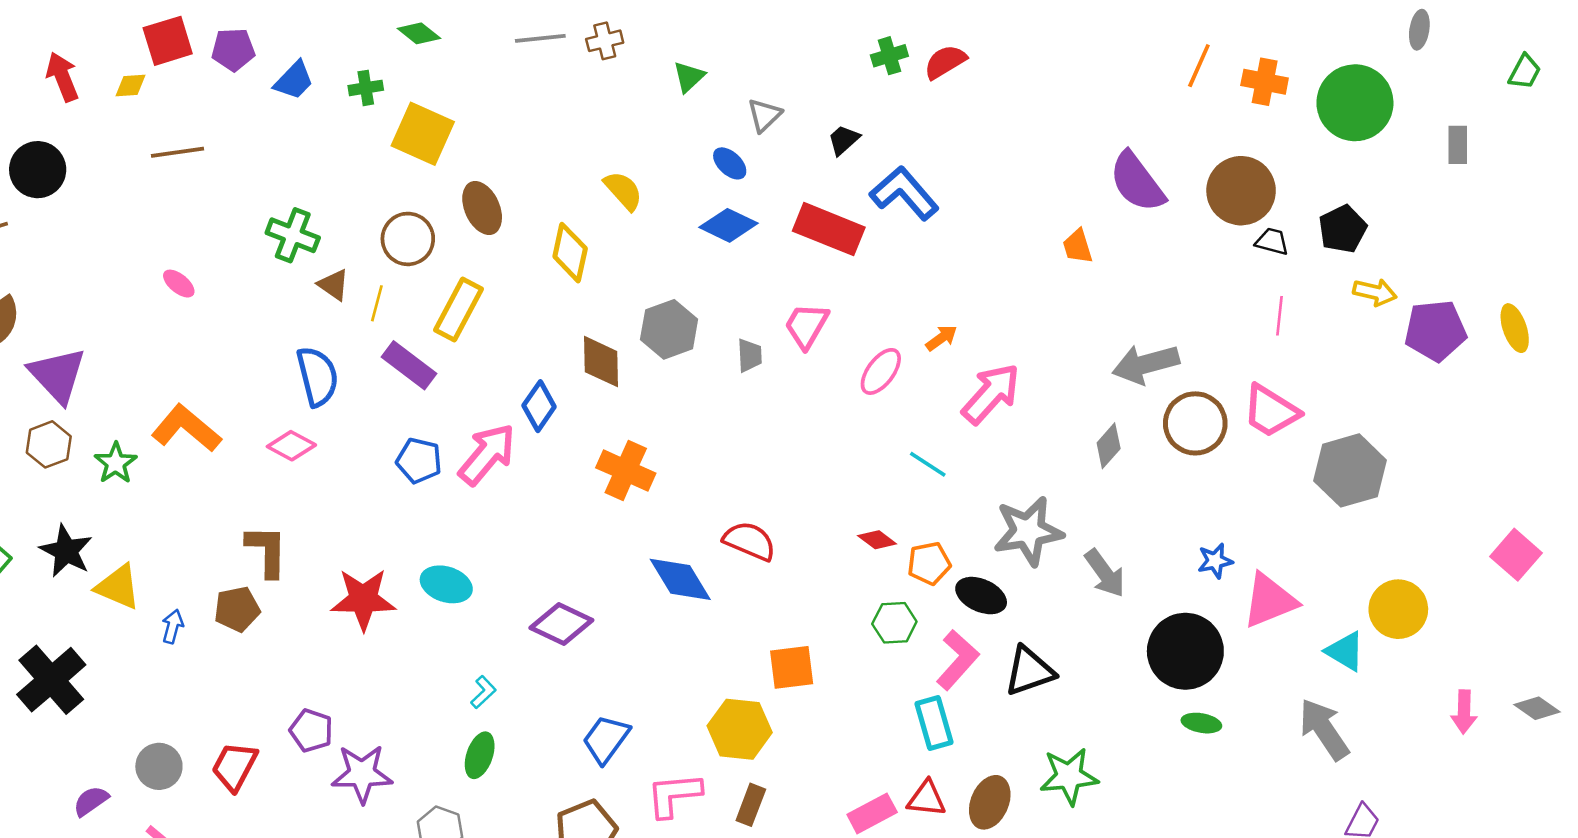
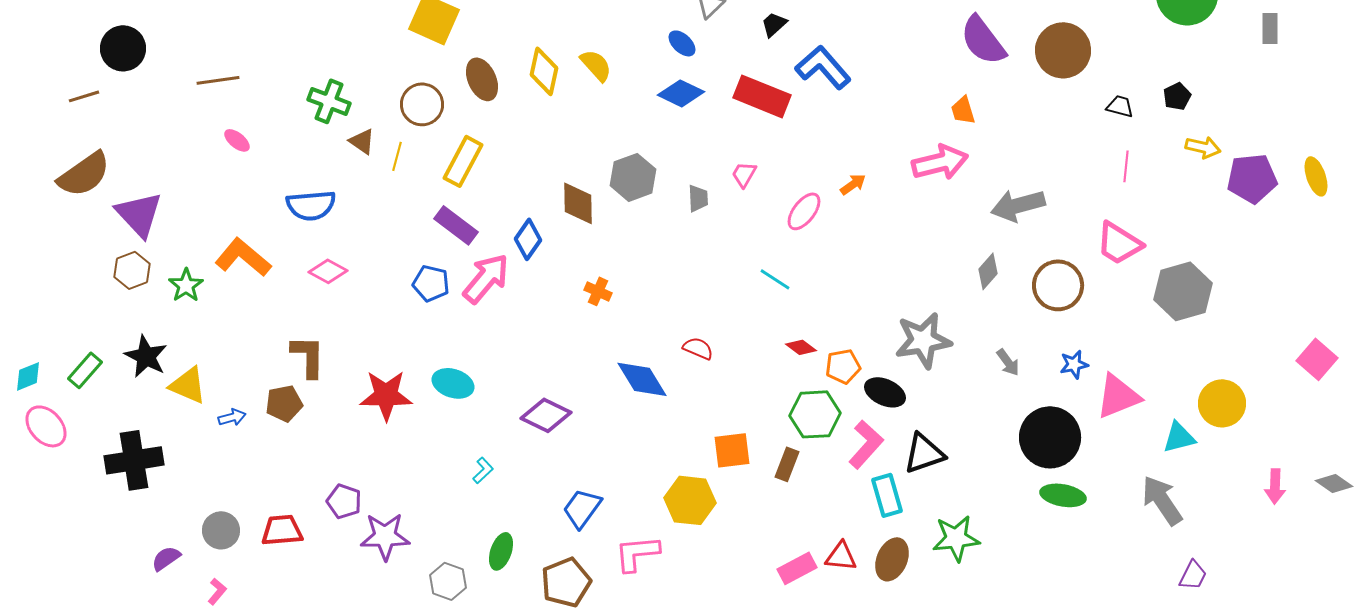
brown line: (178, 152) -> (218, 80), moved
purple semicircle: (1137, 182) -> (983, 40), moved
brown circle: (1241, 191) -> (1063, 50), moved
black pentagon: (1343, 229) -> (1177, 96), size x0.7
yellow diamond: (570, 253) -> (544, 71), moved
pink trapezoid: (806, 326) -> (744, 174), size x0.7
purple rectangle: (409, 365) -> (456, 225), moved
blue semicircle: (317, 376) -> (311, 205), moved, turned 99
pink arrow: (991, 394) -> (940, 162), moved, turned 34
brown circle: (1195, 423) -> (1058, 285), moved
cyan line: (928, 464) -> (775, 279), moved
orange cross: (626, 470) -> (598, 291), size x0.6
red semicircle: (750, 541) -> (698, 348), size x0.7
gray arrow: (1105, 573) -> (1008, 362), moved, size x0.7
green hexagon: (894, 623) -> (815, 414), size x1.4
blue arrow: (173, 626) -> (232, 417), turned 60
cyan triangle: (1345, 651) -> (1179, 437), turned -45
black cross: (51, 680) -> (134, 460), turned 32
cyan rectangle: (934, 723) -> (887, 495), moved
green ellipse: (1201, 723) -> (1063, 495), size x1.4
green ellipse: (480, 755) -> (501, 551), moved
red trapezoid: (234, 766) -> (282, 530), turned 57
brown rectangle: (751, 805) -> (787, 464), moved

